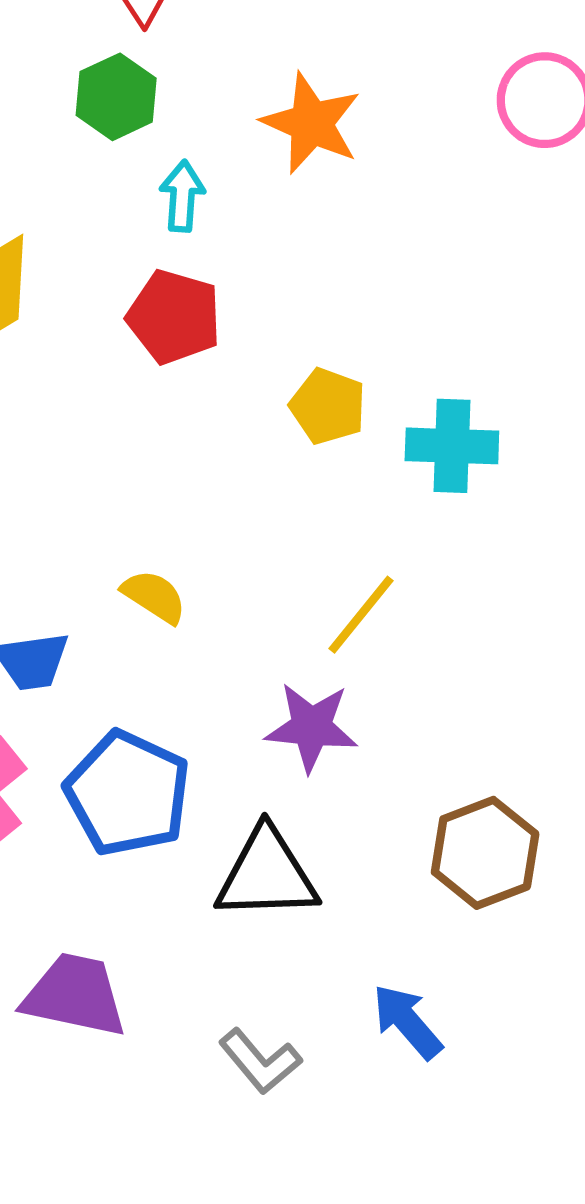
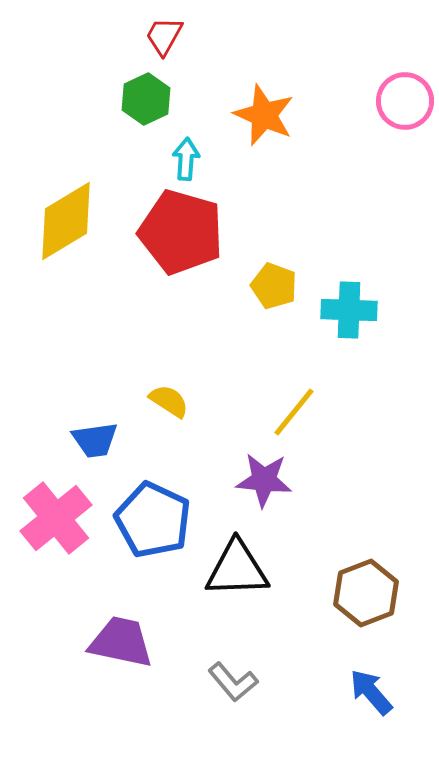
red pentagon: (174, 317) -> (181, 232), size x1.5
brown hexagon: (485, 853) -> (366, 593), moved
blue arrow: (407, 1022) -> (371, 692), moved

